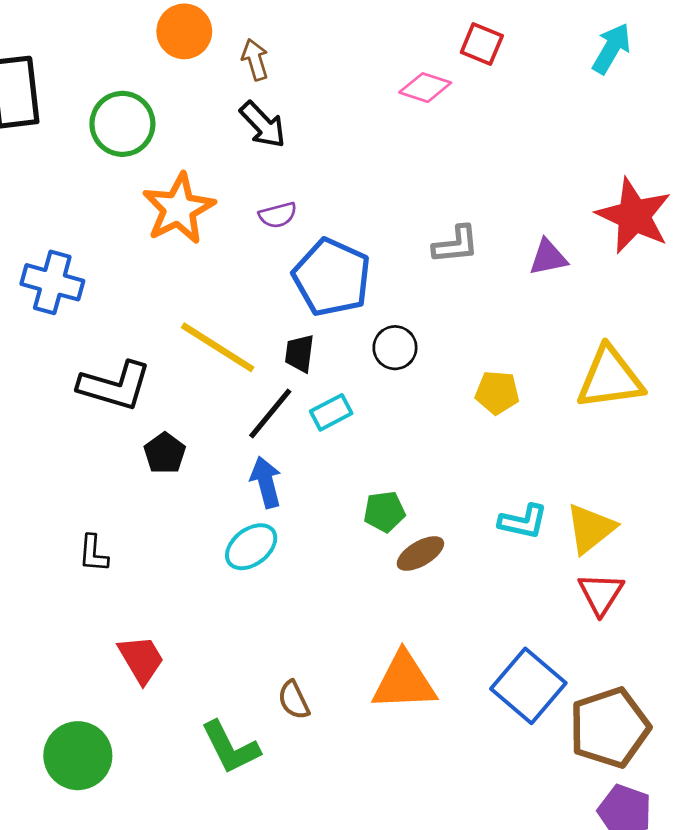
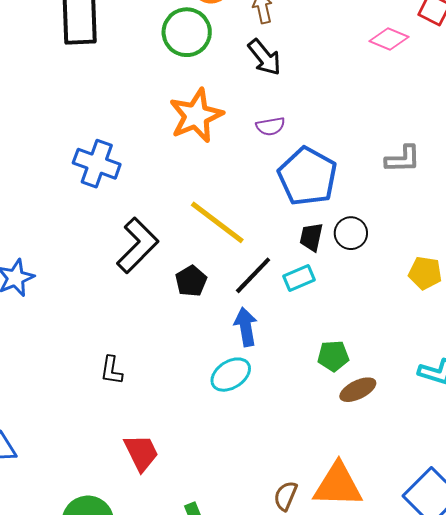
green circle: (122, 124) -> (187, 32), moved
black trapezoid: (300, 353) -> (311, 237), moved
black L-shape: (115, 386) -> (138, 245), turned -66
black pentagon: (165, 453) -> (191, 281), moved
brown semicircle: (294, 700) -> (286, 496), moved, turned 44

